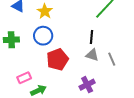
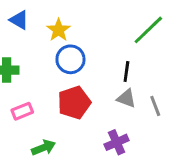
blue circle: (43, 36) -> (70, 59), moved
pink rectangle: (24, 78) -> (22, 111), moved

